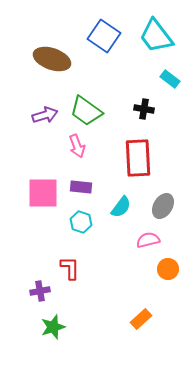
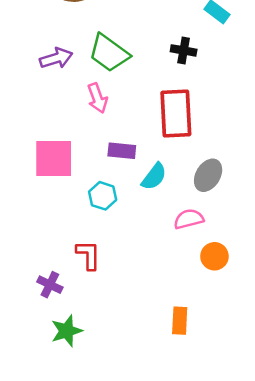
purple rectangle: (81, 187) -> (122, 151), moved
purple cross: (40, 291) -> (50, 285), turned 36
orange rectangle: (141, 319) -> (180, 321), turned -45

